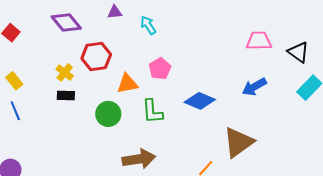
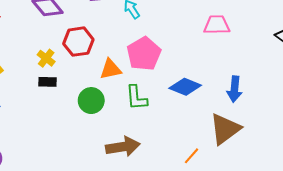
pink trapezoid: (259, 41) -> (217, 25), moved
pink pentagon: (160, 69) -> (144, 54), size x1.5
blue arrow: (254, 87) -> (234, 89), moved, turned -55

